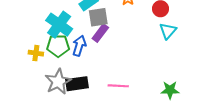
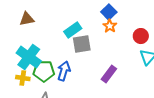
cyan cross: (59, 25) -> (29, 57), moved
purple rectangle: (100, 33) -> (109, 74), moved

